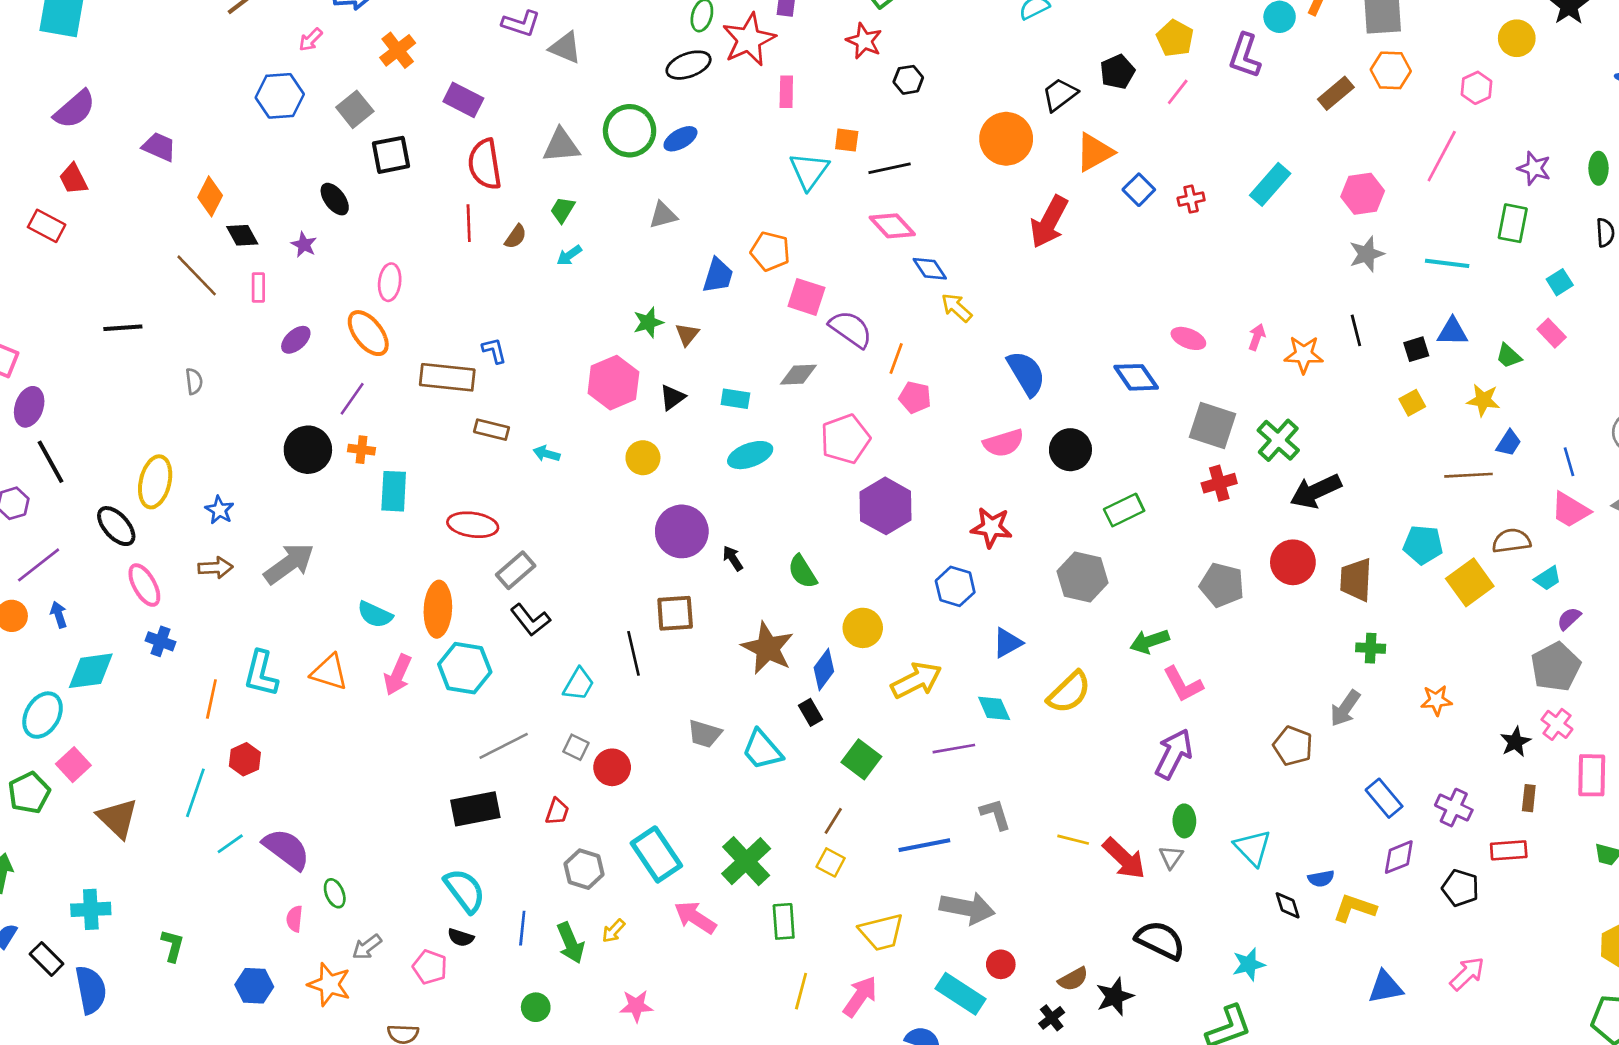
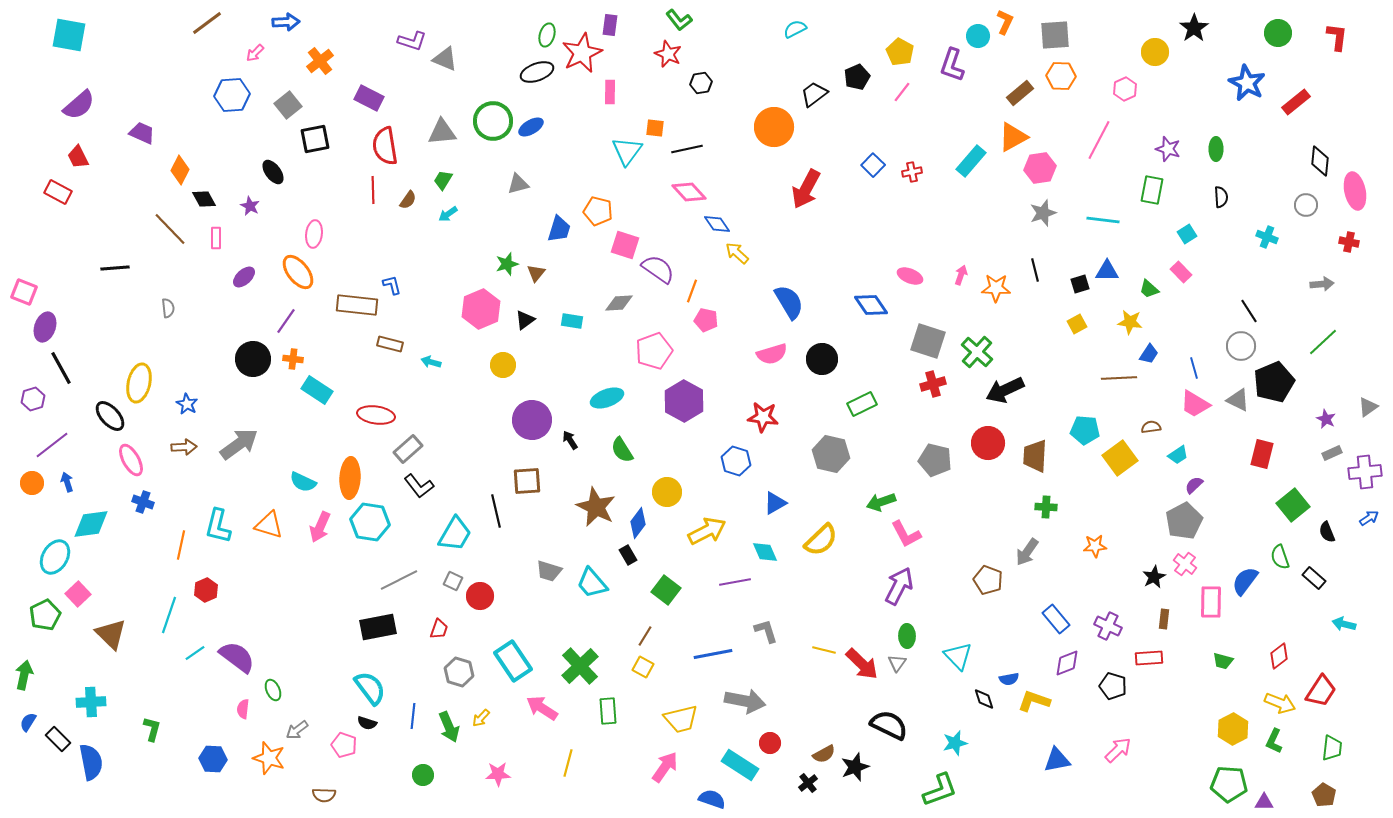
orange triangle: (1095, 152) -> (1013, 137), moved
cyan ellipse: (750, 455) -> (607, 398), moved
cyan rectangle: (394, 491) -> (317, 390), turned -60
brown semicircle: (1511, 541) -> (1151, 427), size x0.7
cyan trapezoid: (579, 684) -> (455, 534), size x1.4
yellow line: (801, 991) -> (568, 763), moved

